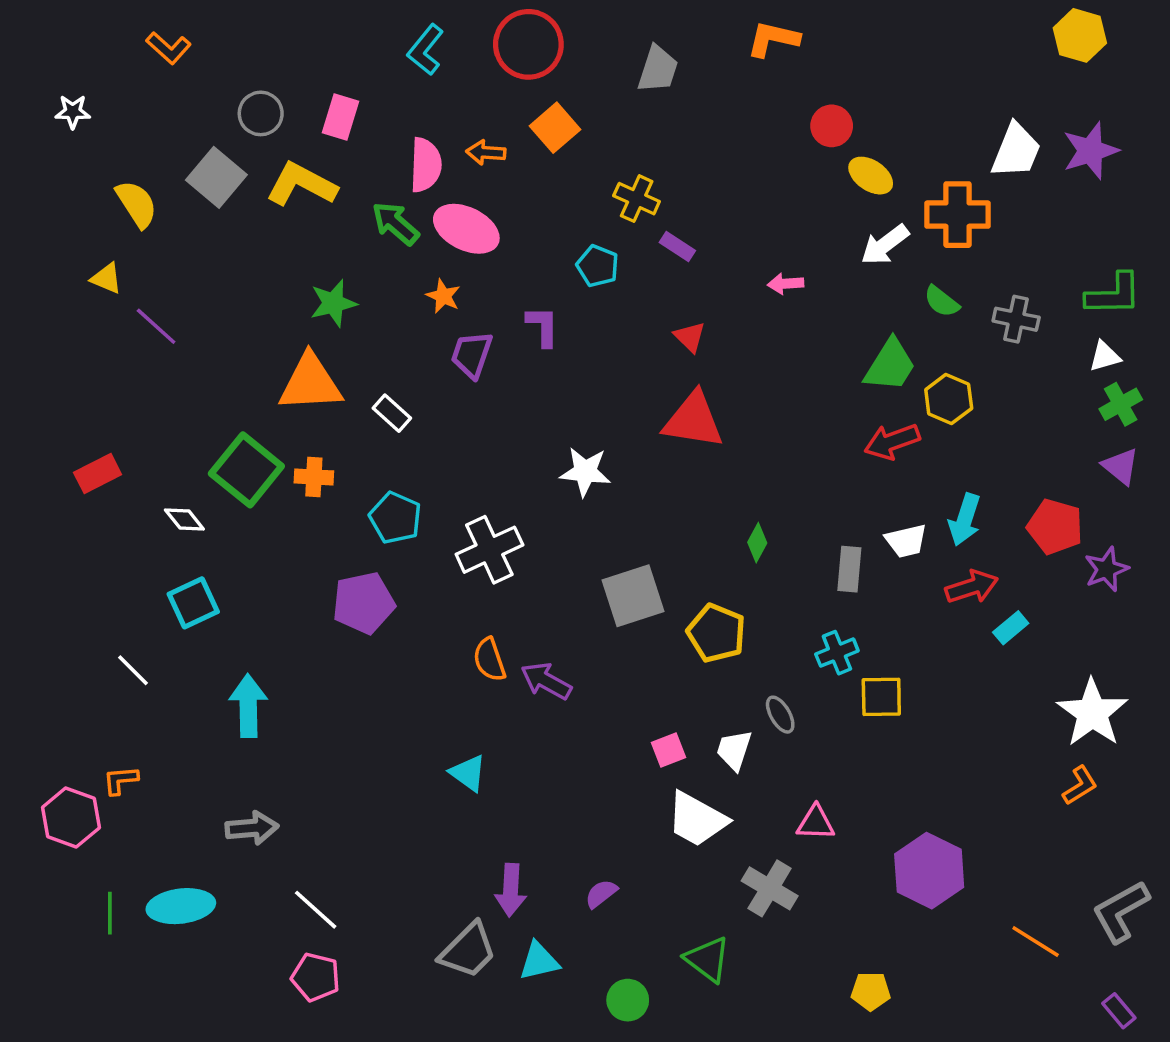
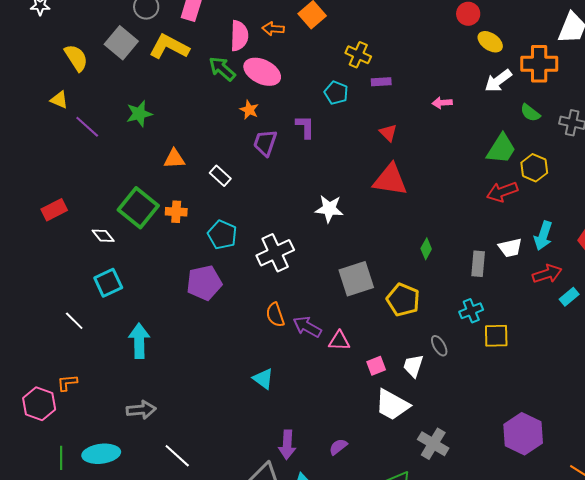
purple rectangle: (677, 246) -> (381, 82), turned -36
green star: (333, 303) -> (139, 114), moved
orange triangle: (310, 383) -> (174, 159), size x0.6
pink triangle: (816, 823) -> (339, 341), moved

